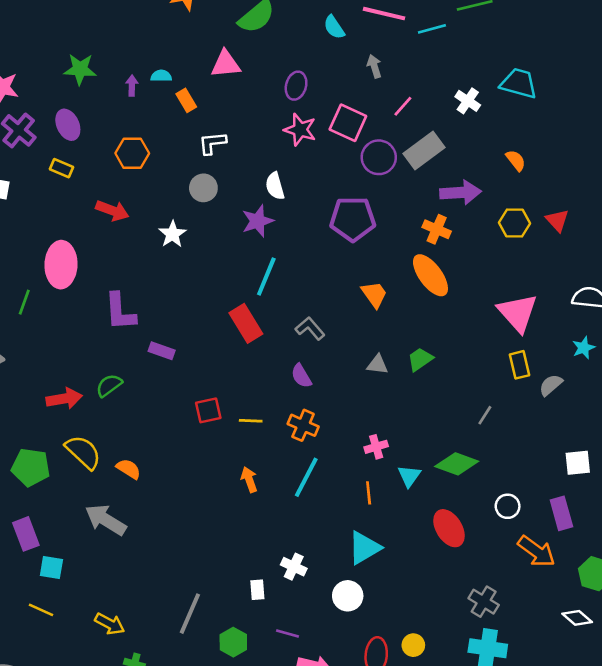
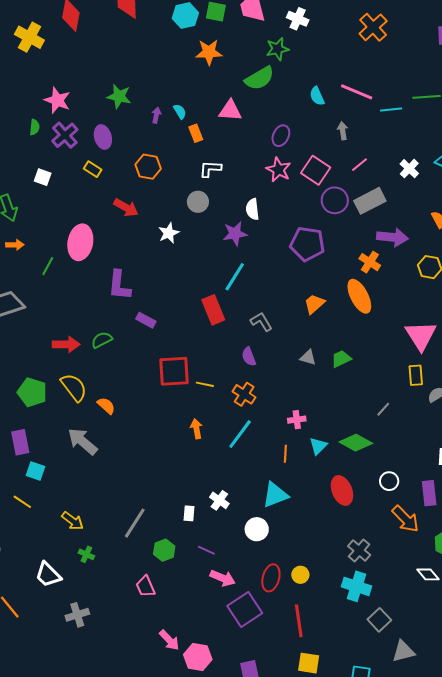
cyan semicircle: (161, 76) -> (180, 112), turned 49
orange trapezoid: (374, 294) -> (314, 304), turned -105
red square: (208, 410) -> (174, 371), size x1.6

